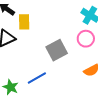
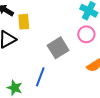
blue line: (37, 78) -> (40, 77), turned -36

